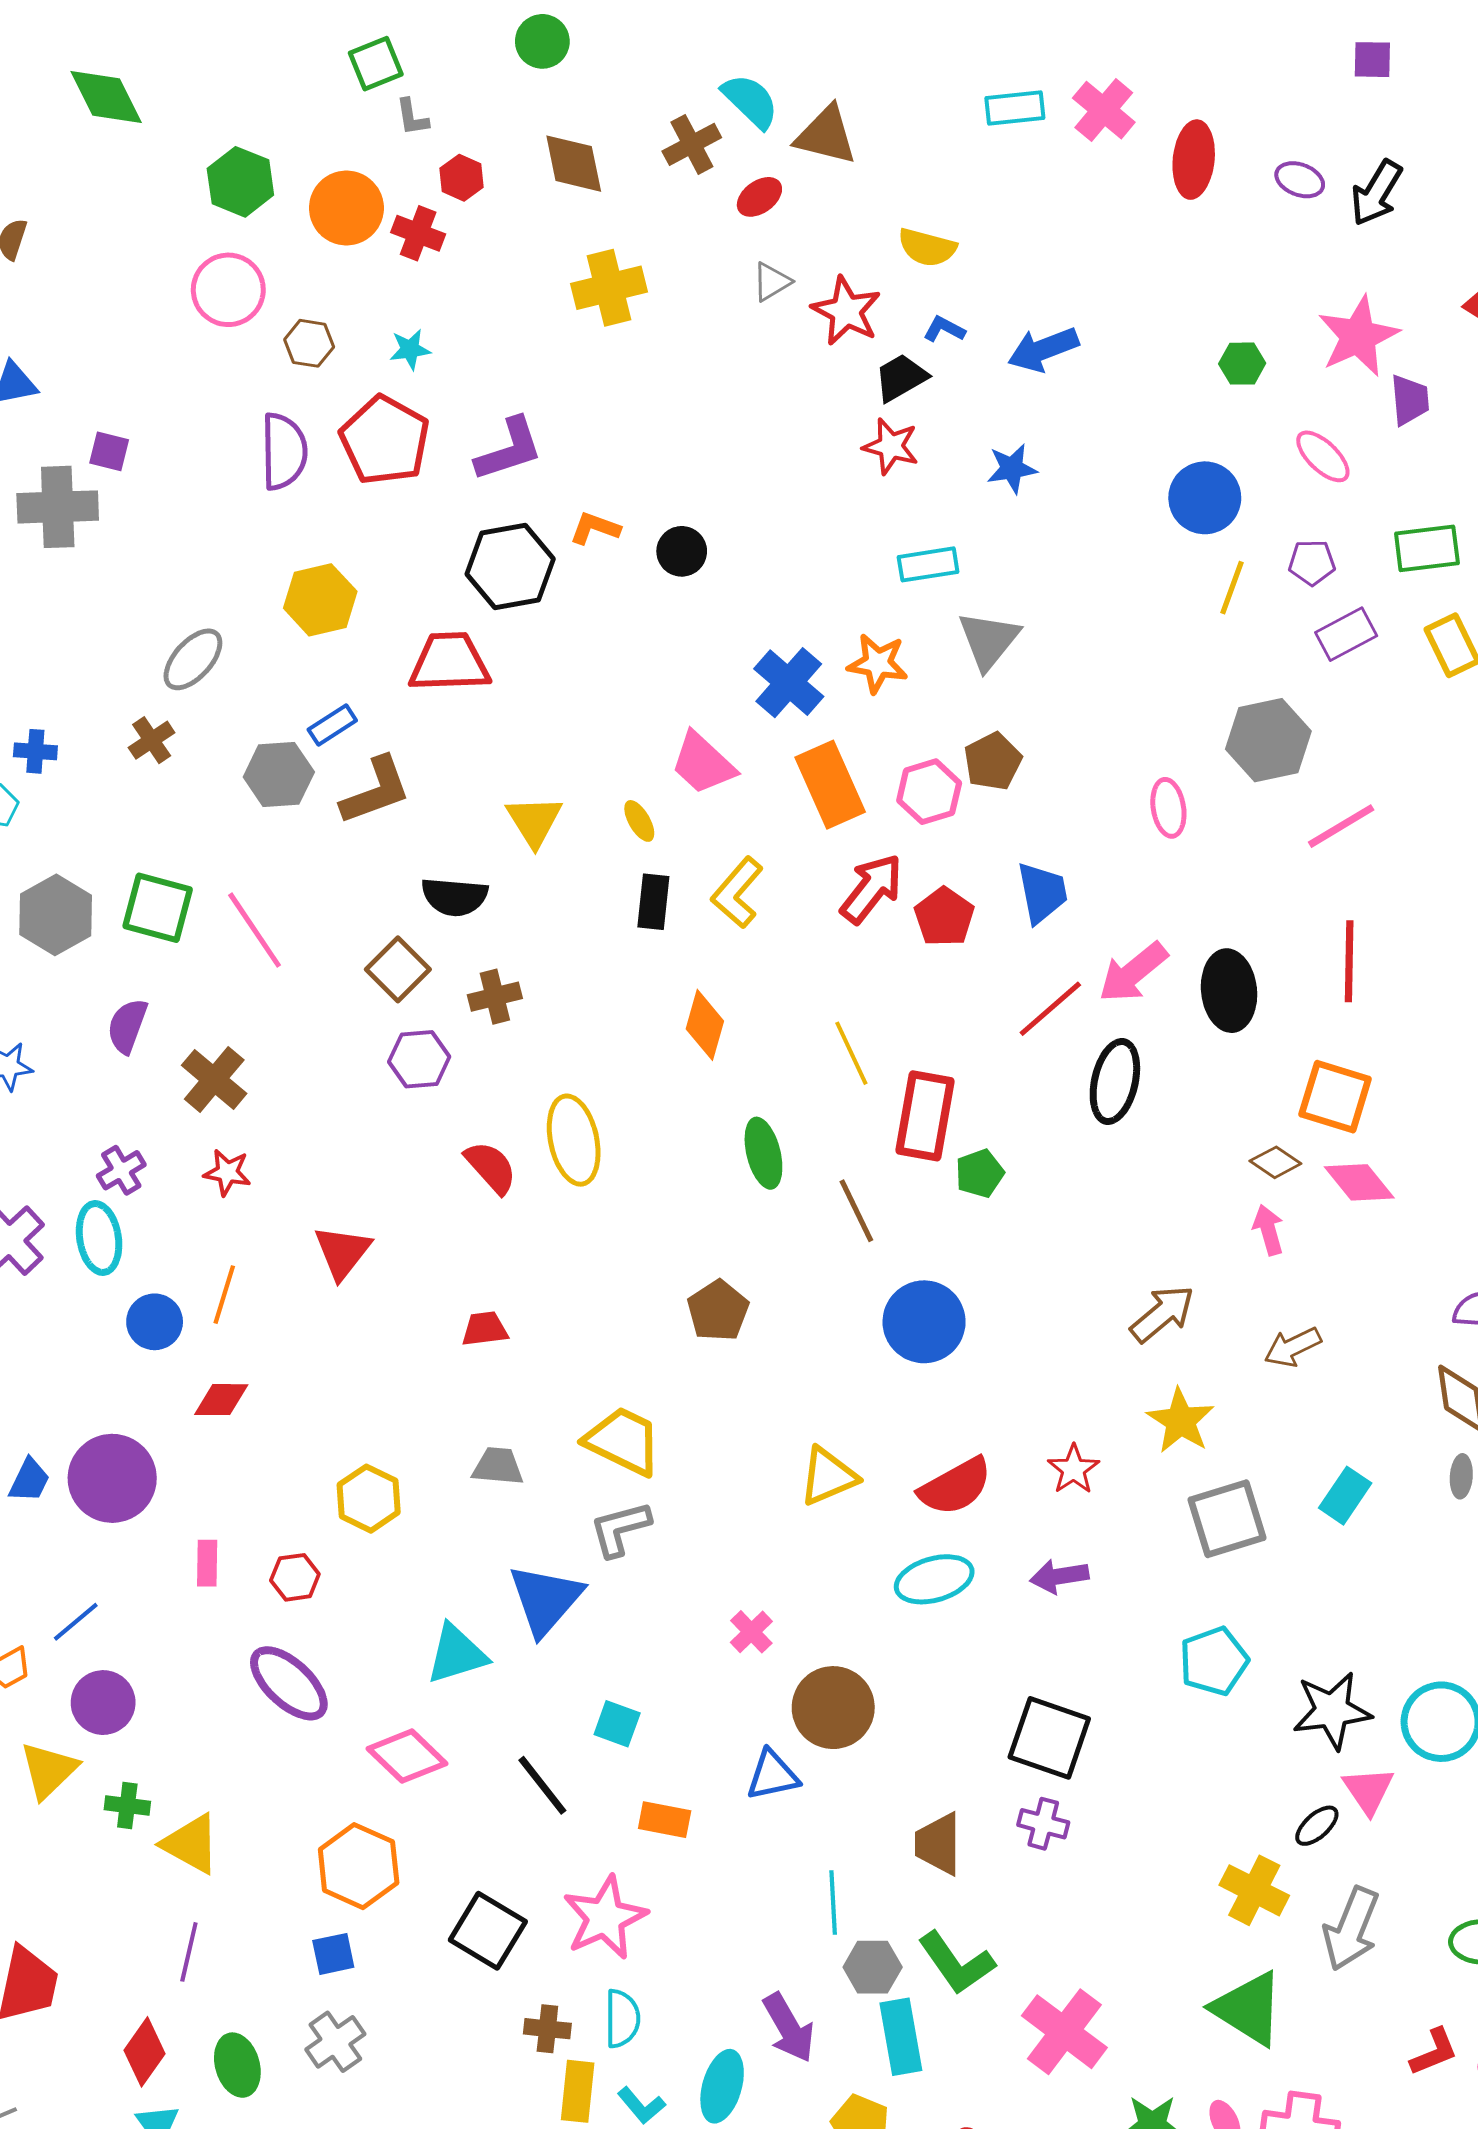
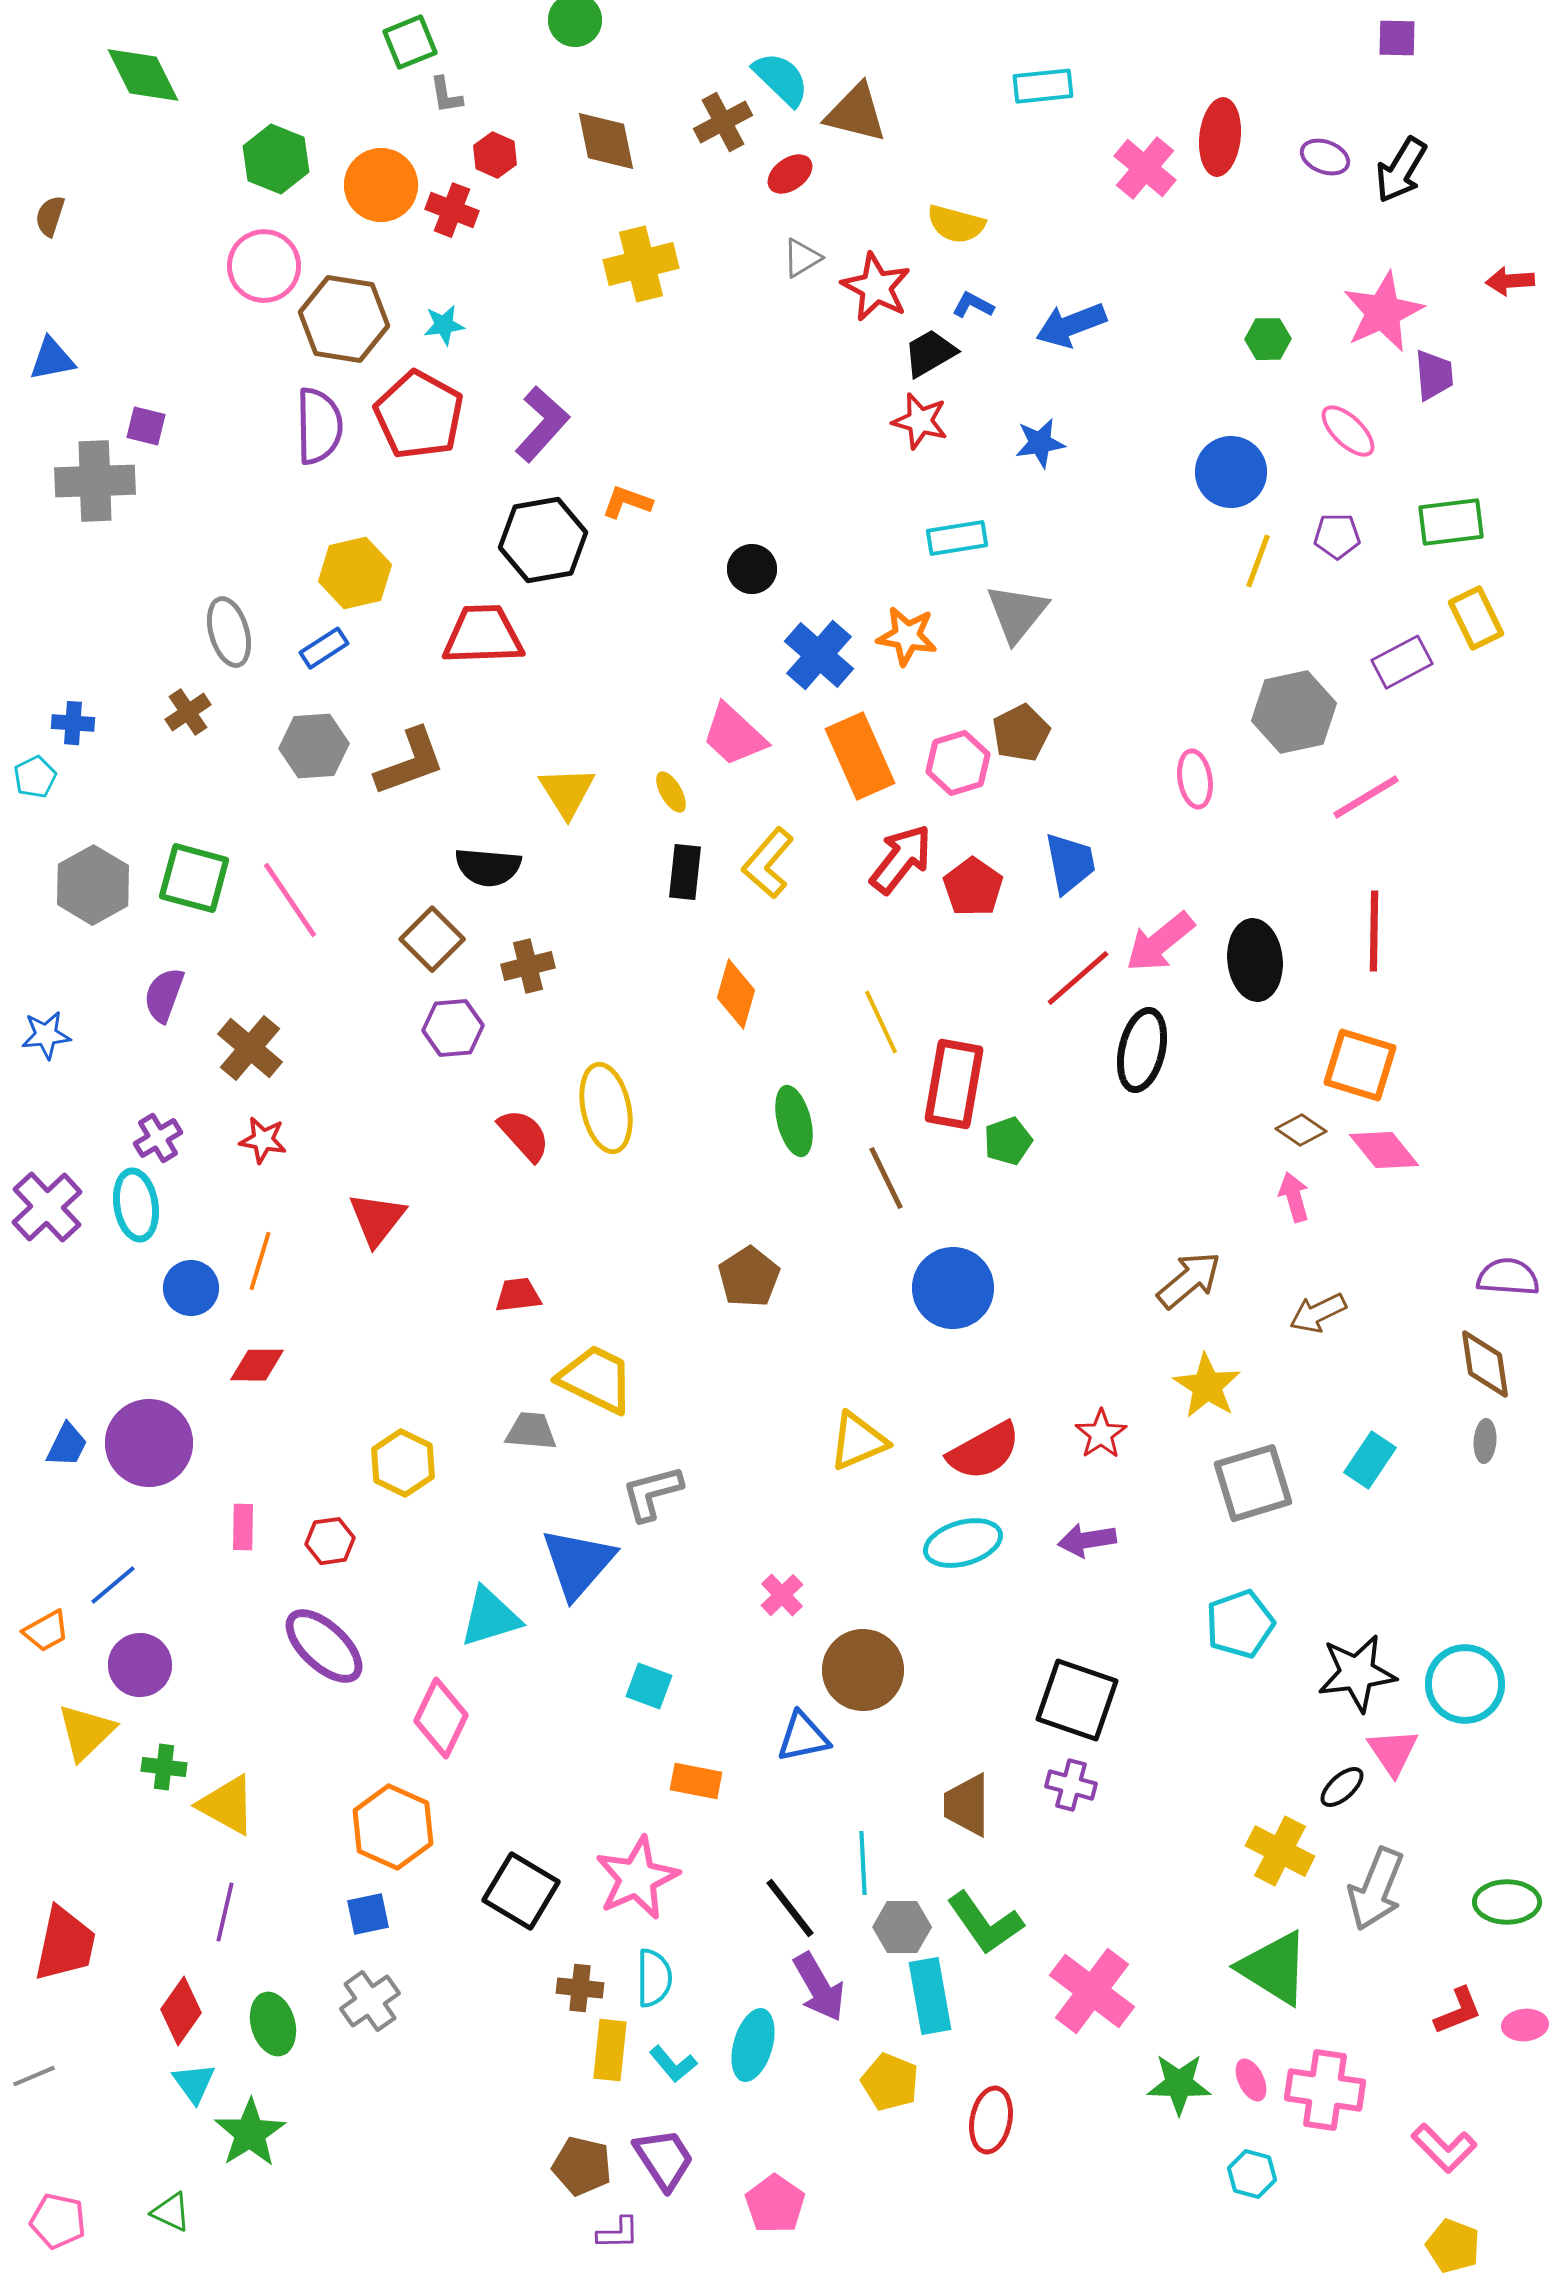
pink cross: (1104, 110) -> (1145, 168), moved
brown hexagon: (309, 343) -> (344, 319), size x1.8
purple L-shape: (509, 449) -> (542, 424), turned -30
black circle: (682, 551) -> (752, 569), moved
purple rectangle: (1346, 634) -> (1402, 662), moved
gray ellipse: (193, 659) -> (229, 632), turned -58
blue rectangle: (332, 725) -> (324, 648), moved
yellow trapezoid: (623, 1441) -> (596, 1379), moved
pink diamond: (407, 1756) -> (441, 1718), turned 72
black line: (542, 1785) -> (790, 1908), moved

